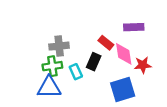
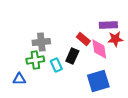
red star: (143, 65) -> (115, 39), moved
blue triangle: (49, 87) -> (19, 79), moved, size x0.6

